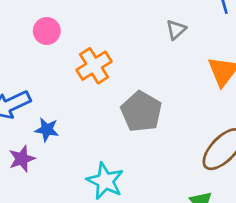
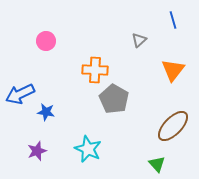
orange cross: (94, 66) -> (95, 70), moved, turned 35
purple star: (22, 159) -> (37, 151), moved

